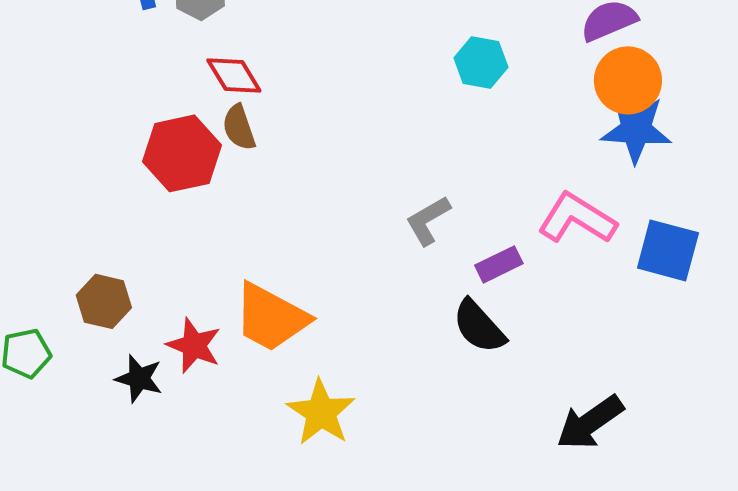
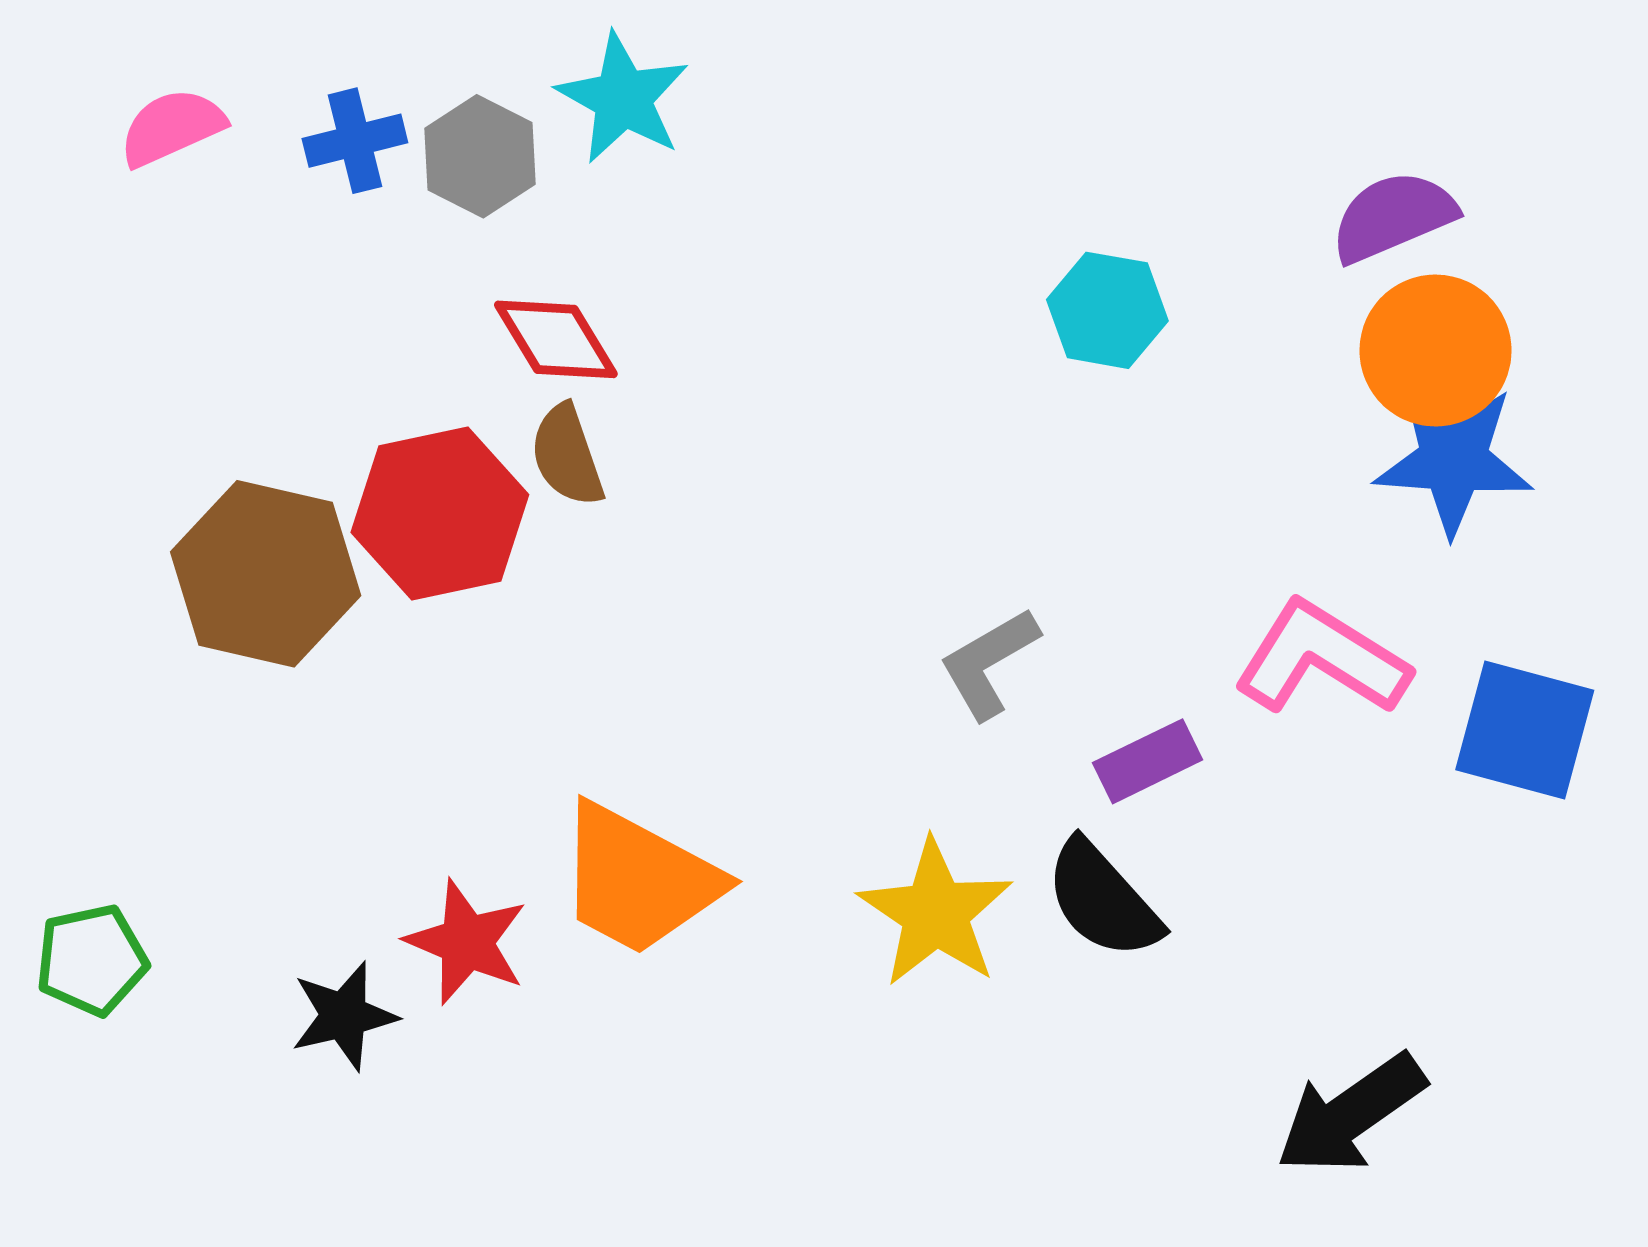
brown hexagon: (104, 301) -> (266, 574), moved, size x1.5
black star: (139, 378) -> (344, 1016), turned -30
yellow star: (321, 412) -> (935, 913), moved

